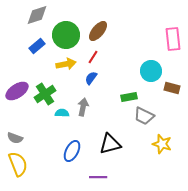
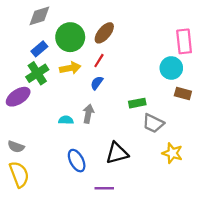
cyan circle: (151, 71) -> (171, 68), moved
green cross: (45, 94) -> (37, 73), moved
blue ellipse: (72, 151) -> (77, 161), turned -55

